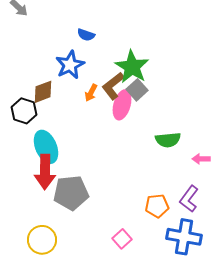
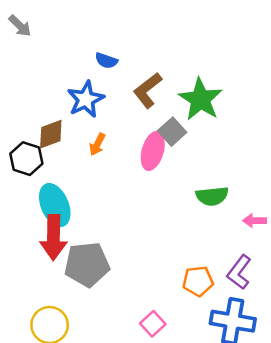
green star: (132, 67) -> (200, 99), moved
brown L-shape: (113, 86) -> (148, 90), moved
orange arrow: (91, 93) -> (97, 144), moved

